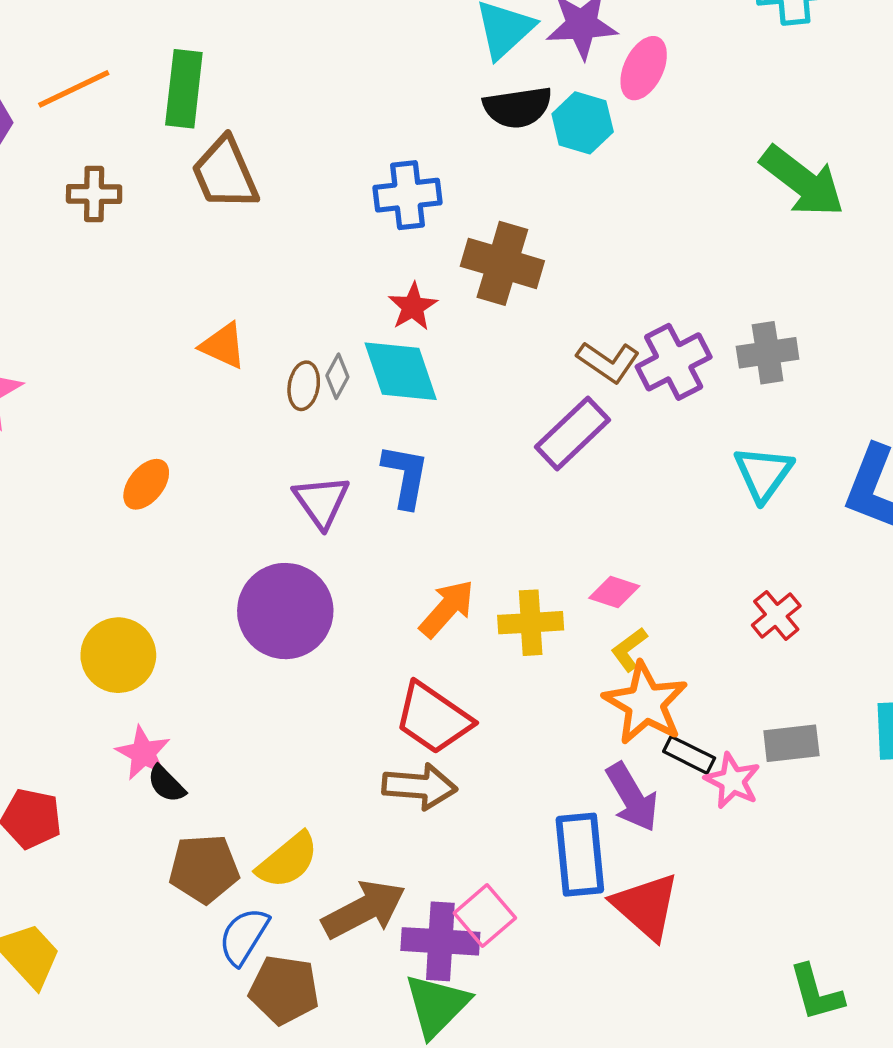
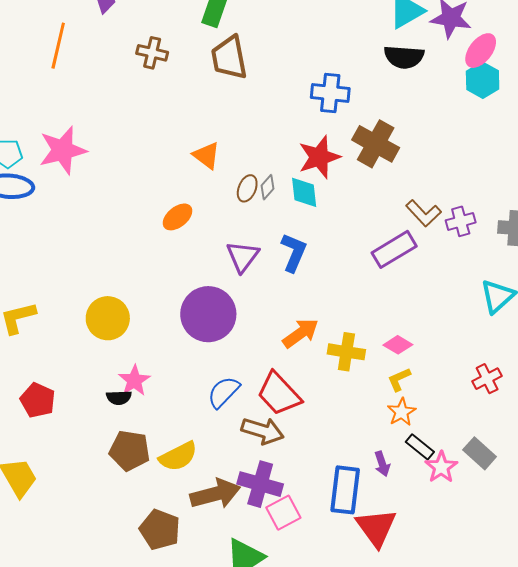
cyan hexagon: (583, 123) -> (483, 80), moved
red star: (413, 307) -> (319, 157), size x1.5
purple cross: (674, 362) -> (461, 221), size x0.7
cyan diamond: (401, 371) -> (304, 192), size x0.7
orange ellipse: (146, 484) -> (178, 217), moved
orange star: (645, 703) -> (402, 412), size x0.6
gray rectangle: (791, 743) -> (480, 453), turned 36
pink star: (143, 753) -> (134, 381), moved
black semicircle: (166, 784) -> (119, 398), turned -60
purple arrow: (632, 797) -> (382, 464), size x0.6
blue semicircle: (244, 936) -> (224, 392), moved
purple cross: (440, 941) -> (260, 484), moved

